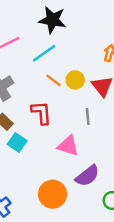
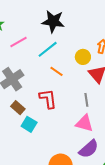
yellow circle: (75, 80) -> (83, 57), moved
pink triangle: (68, 146) -> (84, 123), moved

